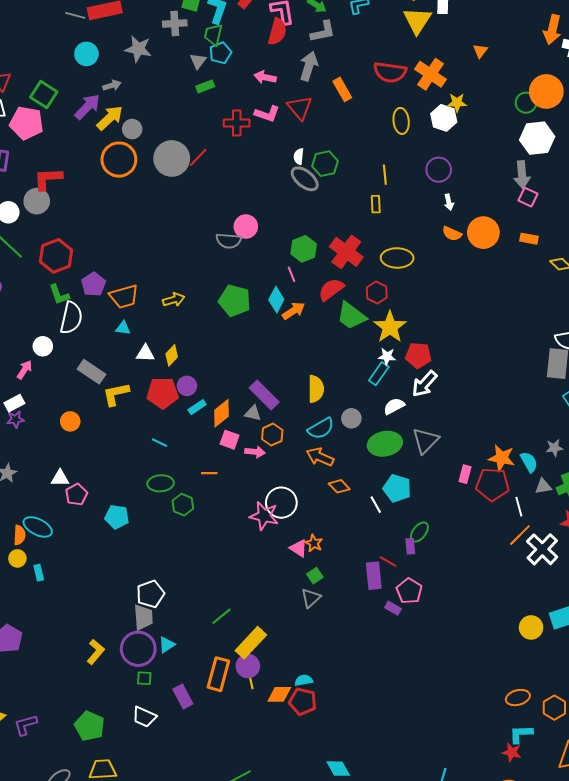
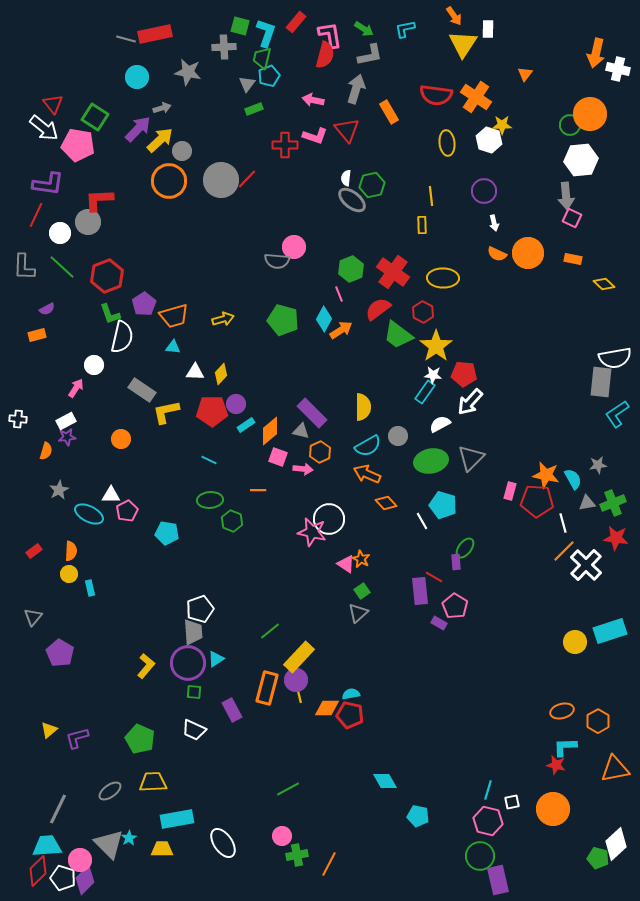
cyan ellipse: (38, 527) -> (89, 514), moved

